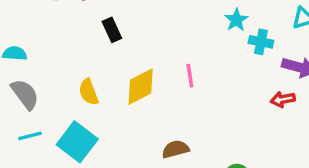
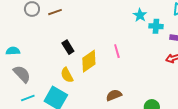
black rectangle: (112, 30) -> (68, 47), moved
yellow semicircle: (89, 92) -> (67, 75), moved

